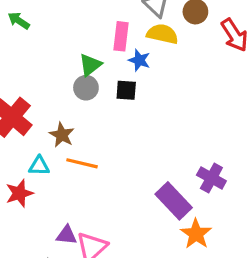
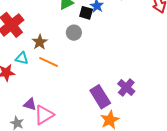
gray circle: (86, 88) -> (74, 33), moved
black square: (126, 90) -> (86, 13), moved

